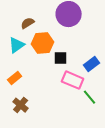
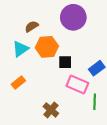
green line: (90, 97) -> (95, 102), turned 42
brown cross: (21, 105) -> (51, 110), moved

